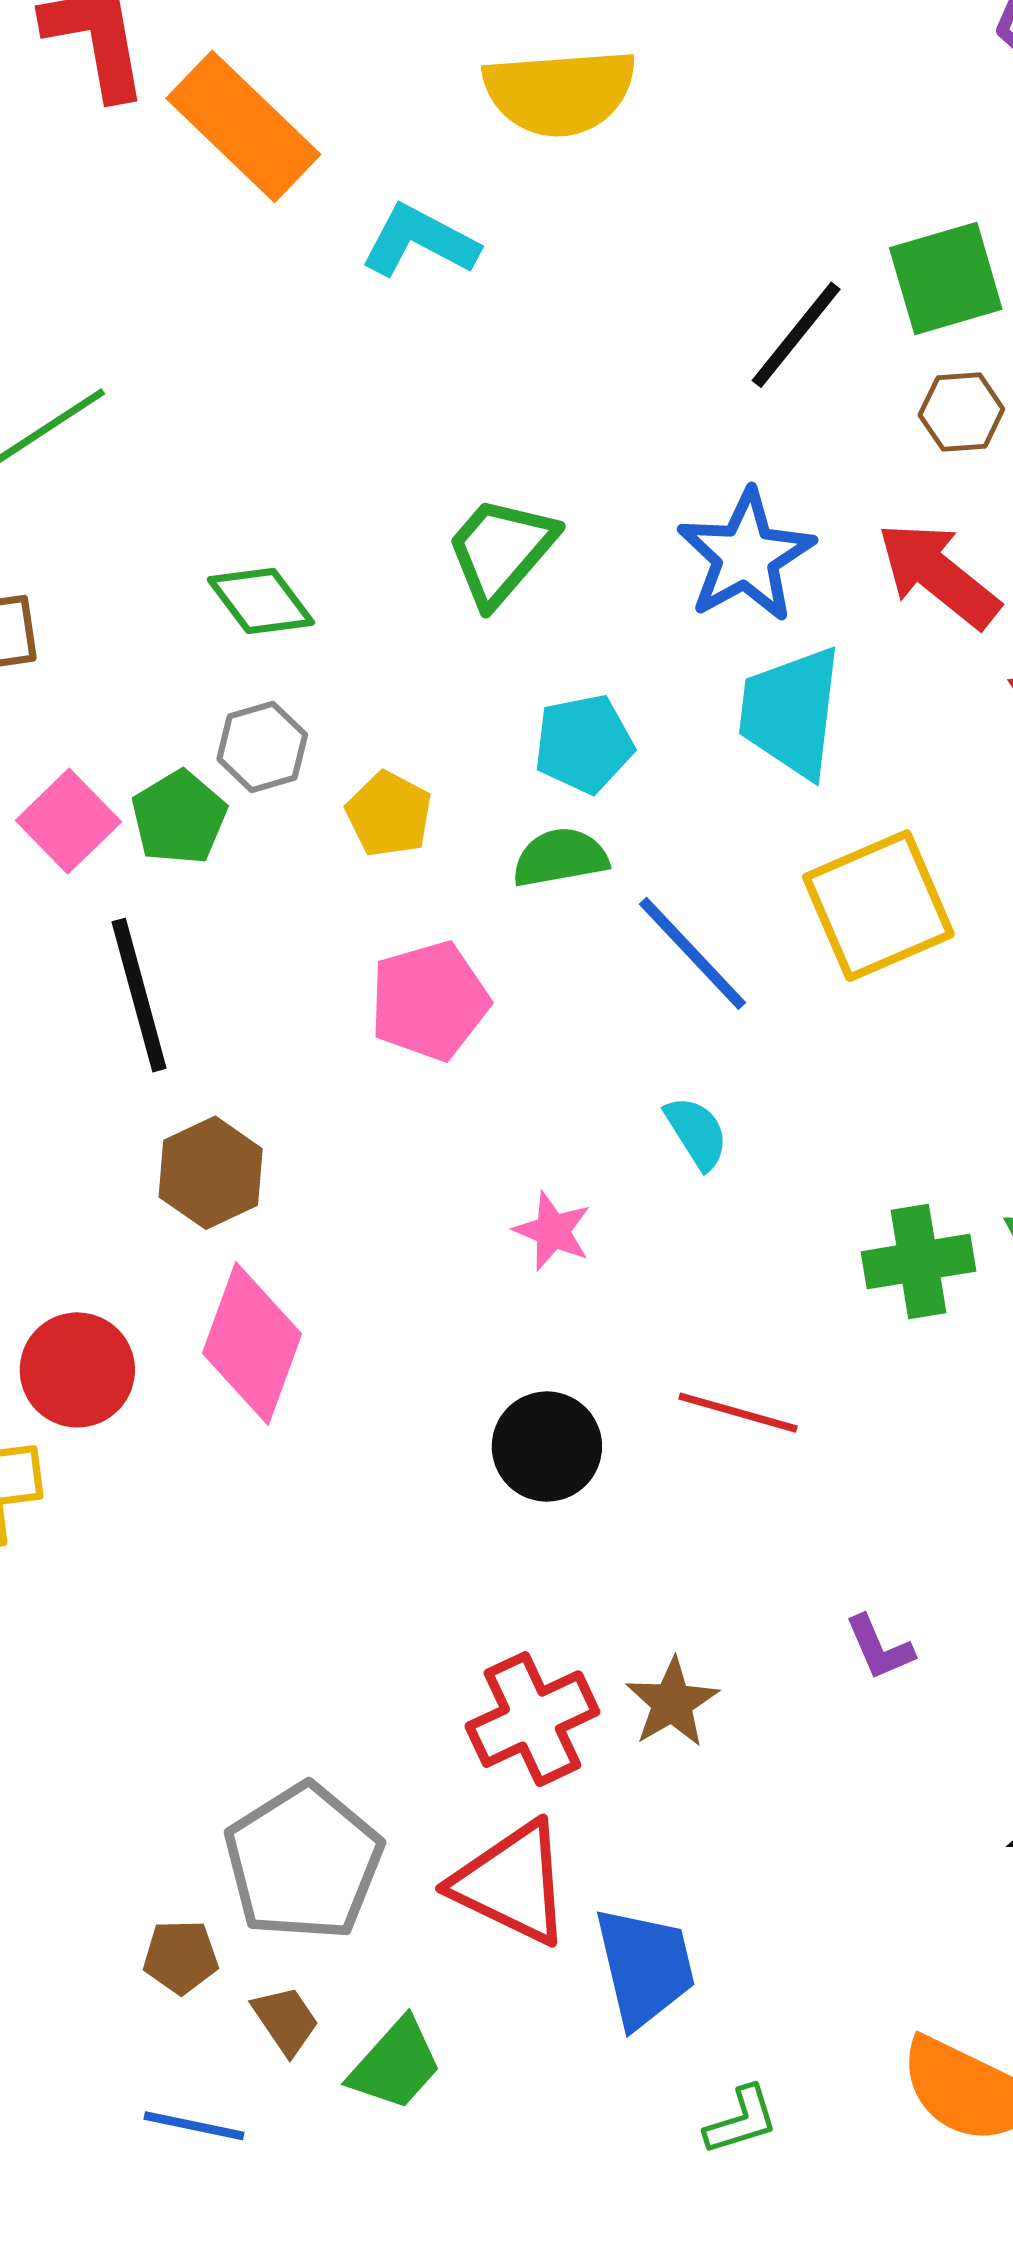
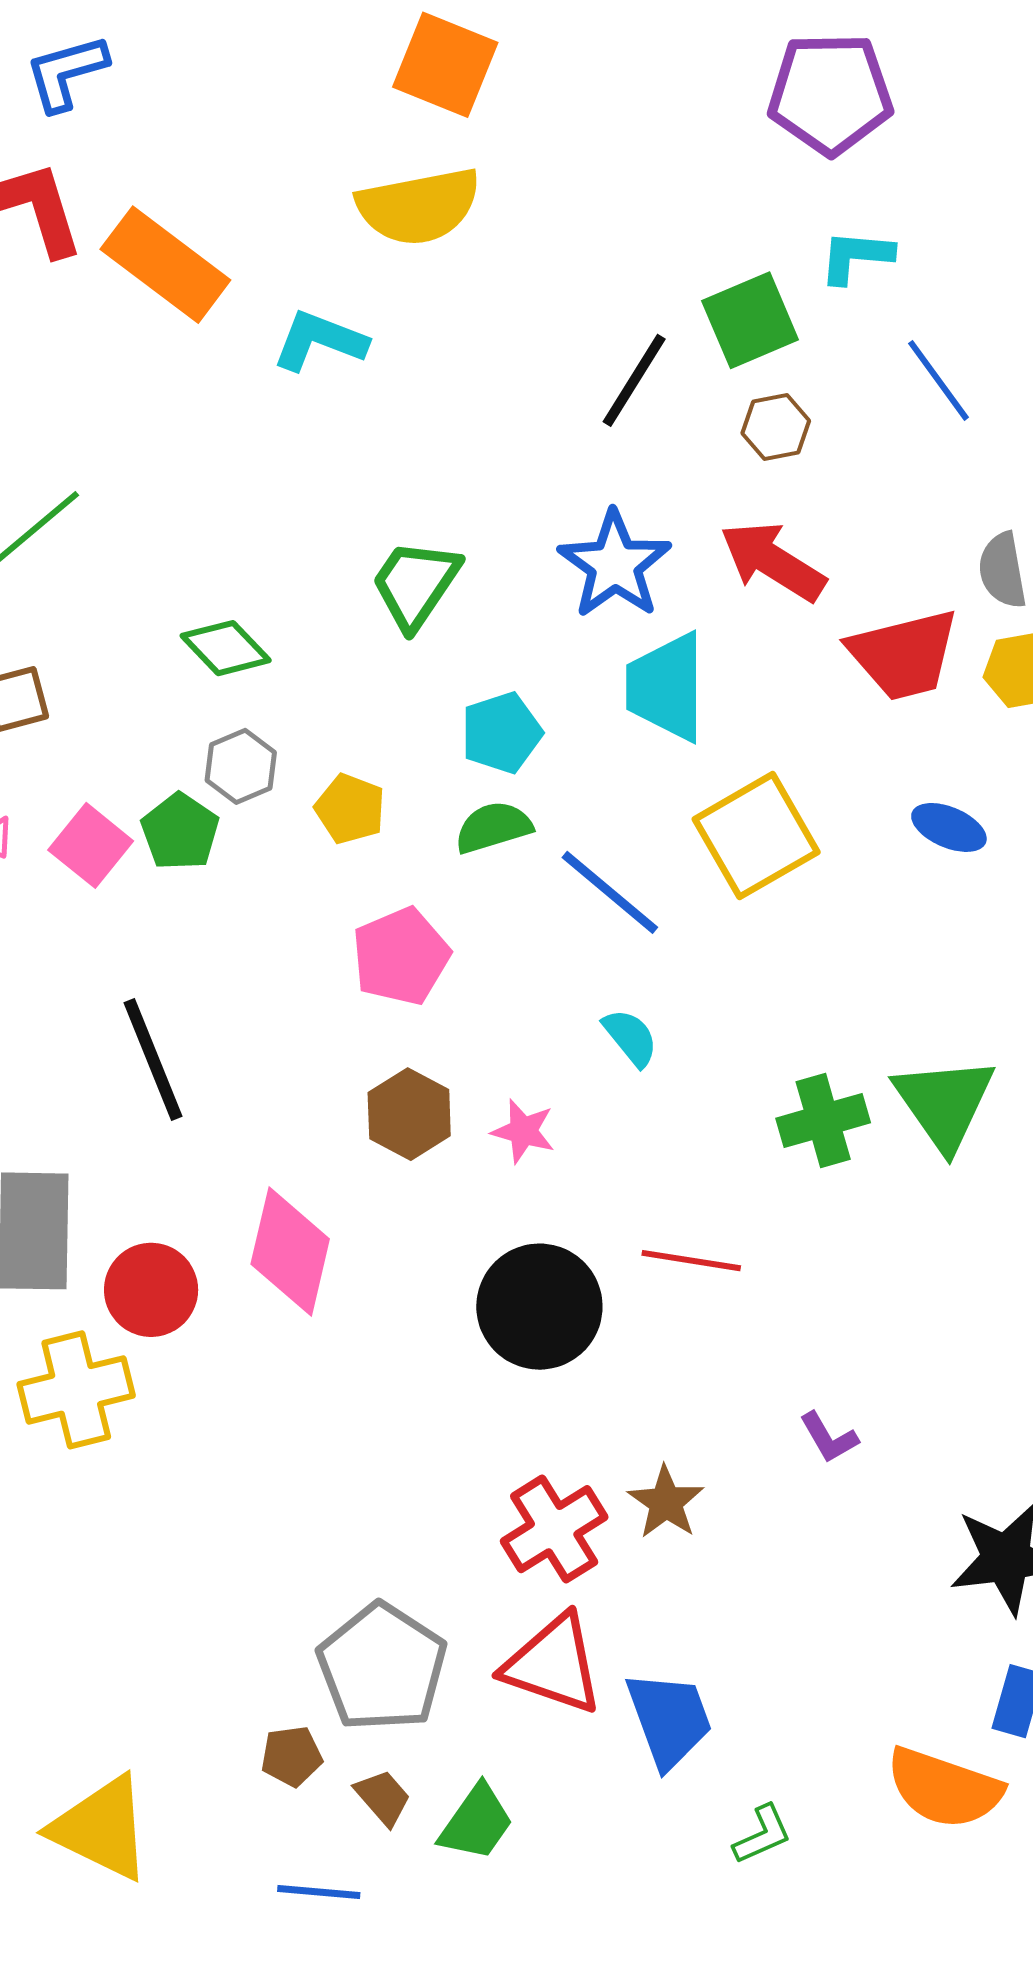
black line: (139, 995) -> (153, 1059), moved
brown hexagon: (211, 1173) -> (409, 1114), moved
black circle: (547, 1447) -> (539, 1307), size x1.4

